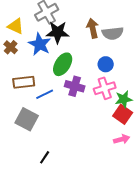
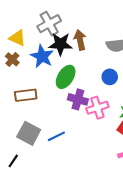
brown arrow: (93, 28) -> (80, 40), moved
pink cross: (105, 88) -> (97, 108), moved
blue line: (45, 94) -> (56, 136), moved
black line: (45, 157) -> (13, 161), moved

